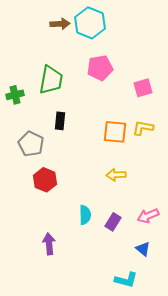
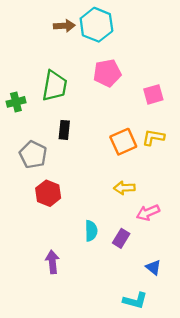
orange square: (115, 132) -> (123, 142), turned -30
pink arrow: (148, 216) -> (148, 213), moved

